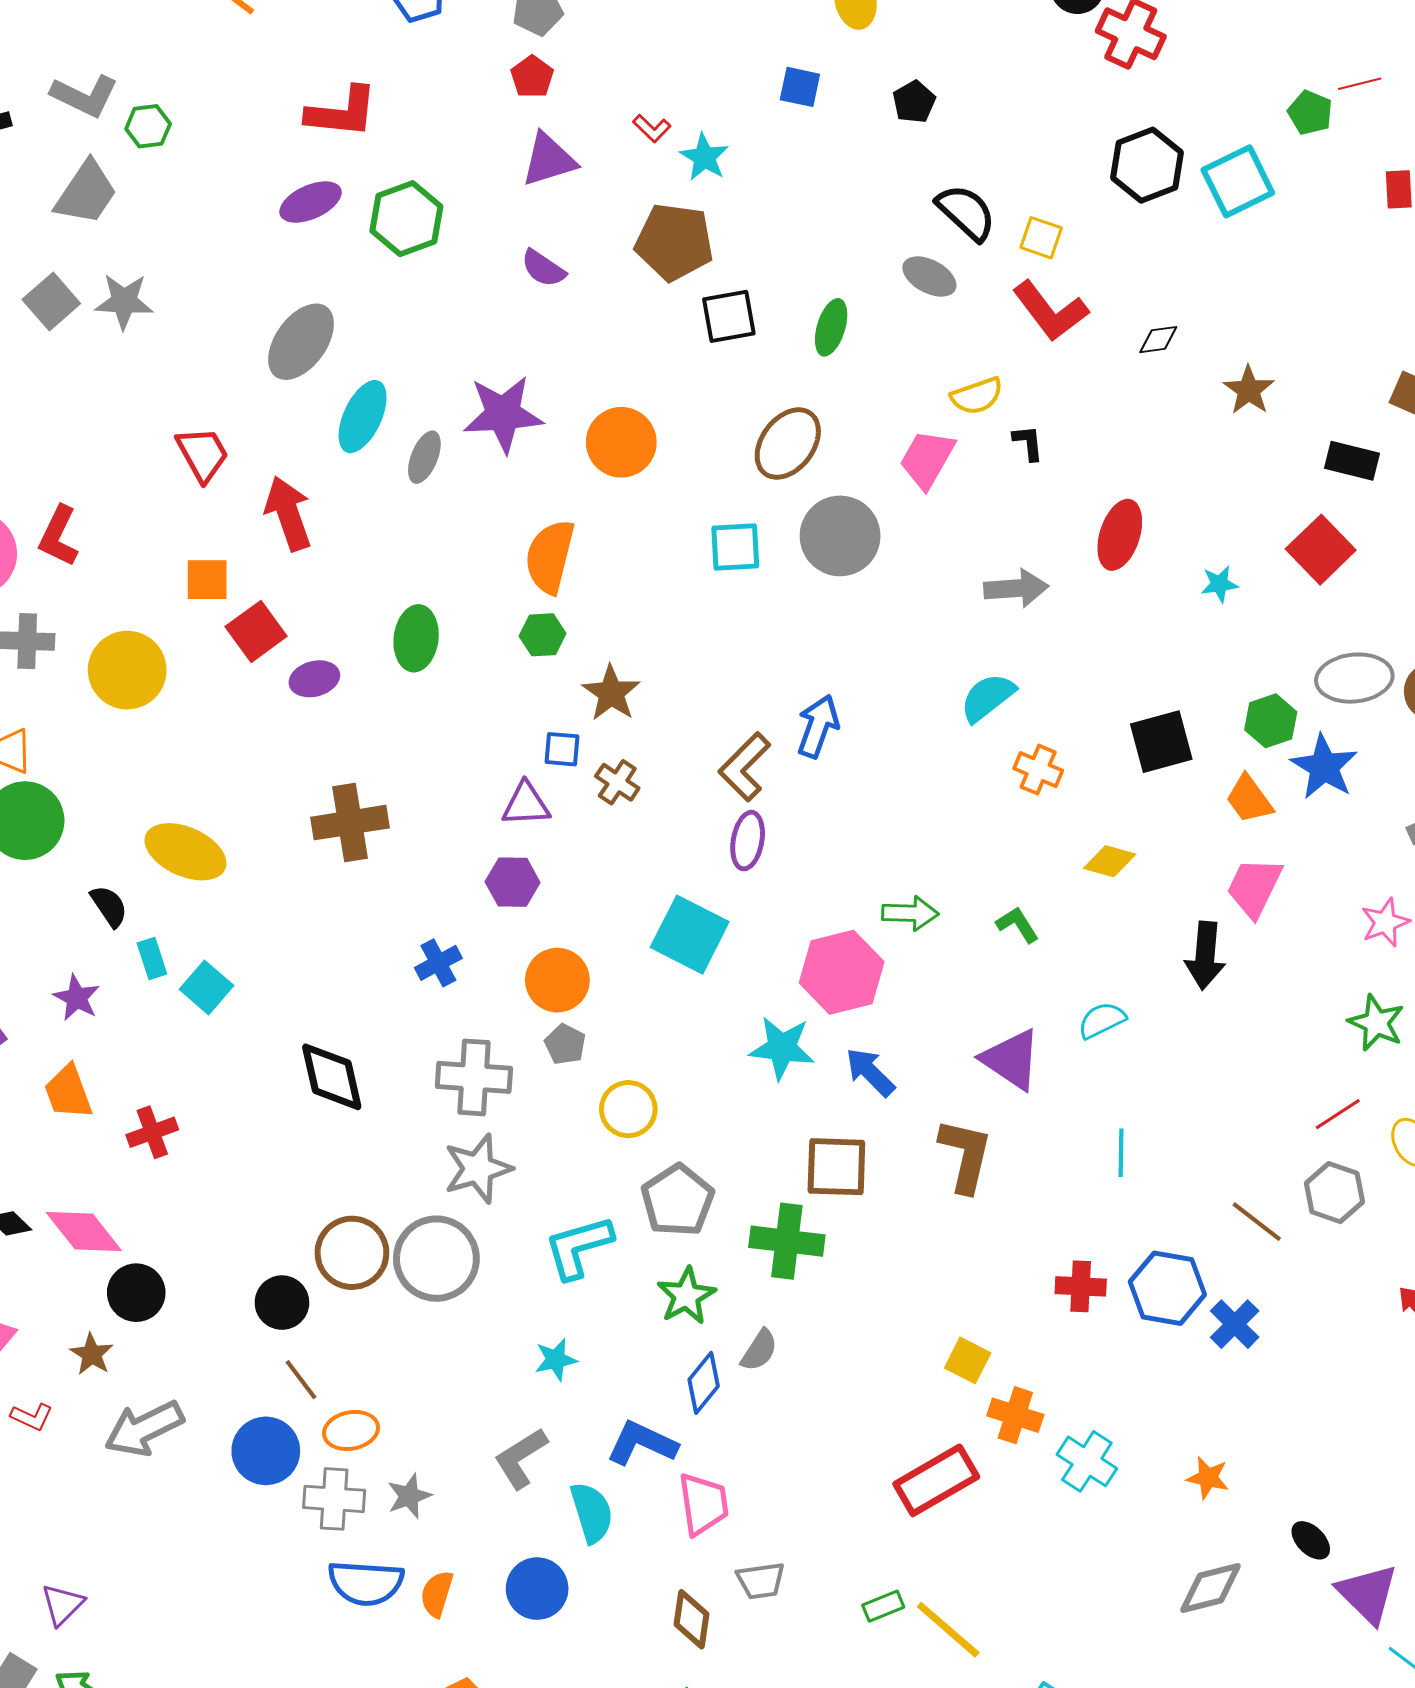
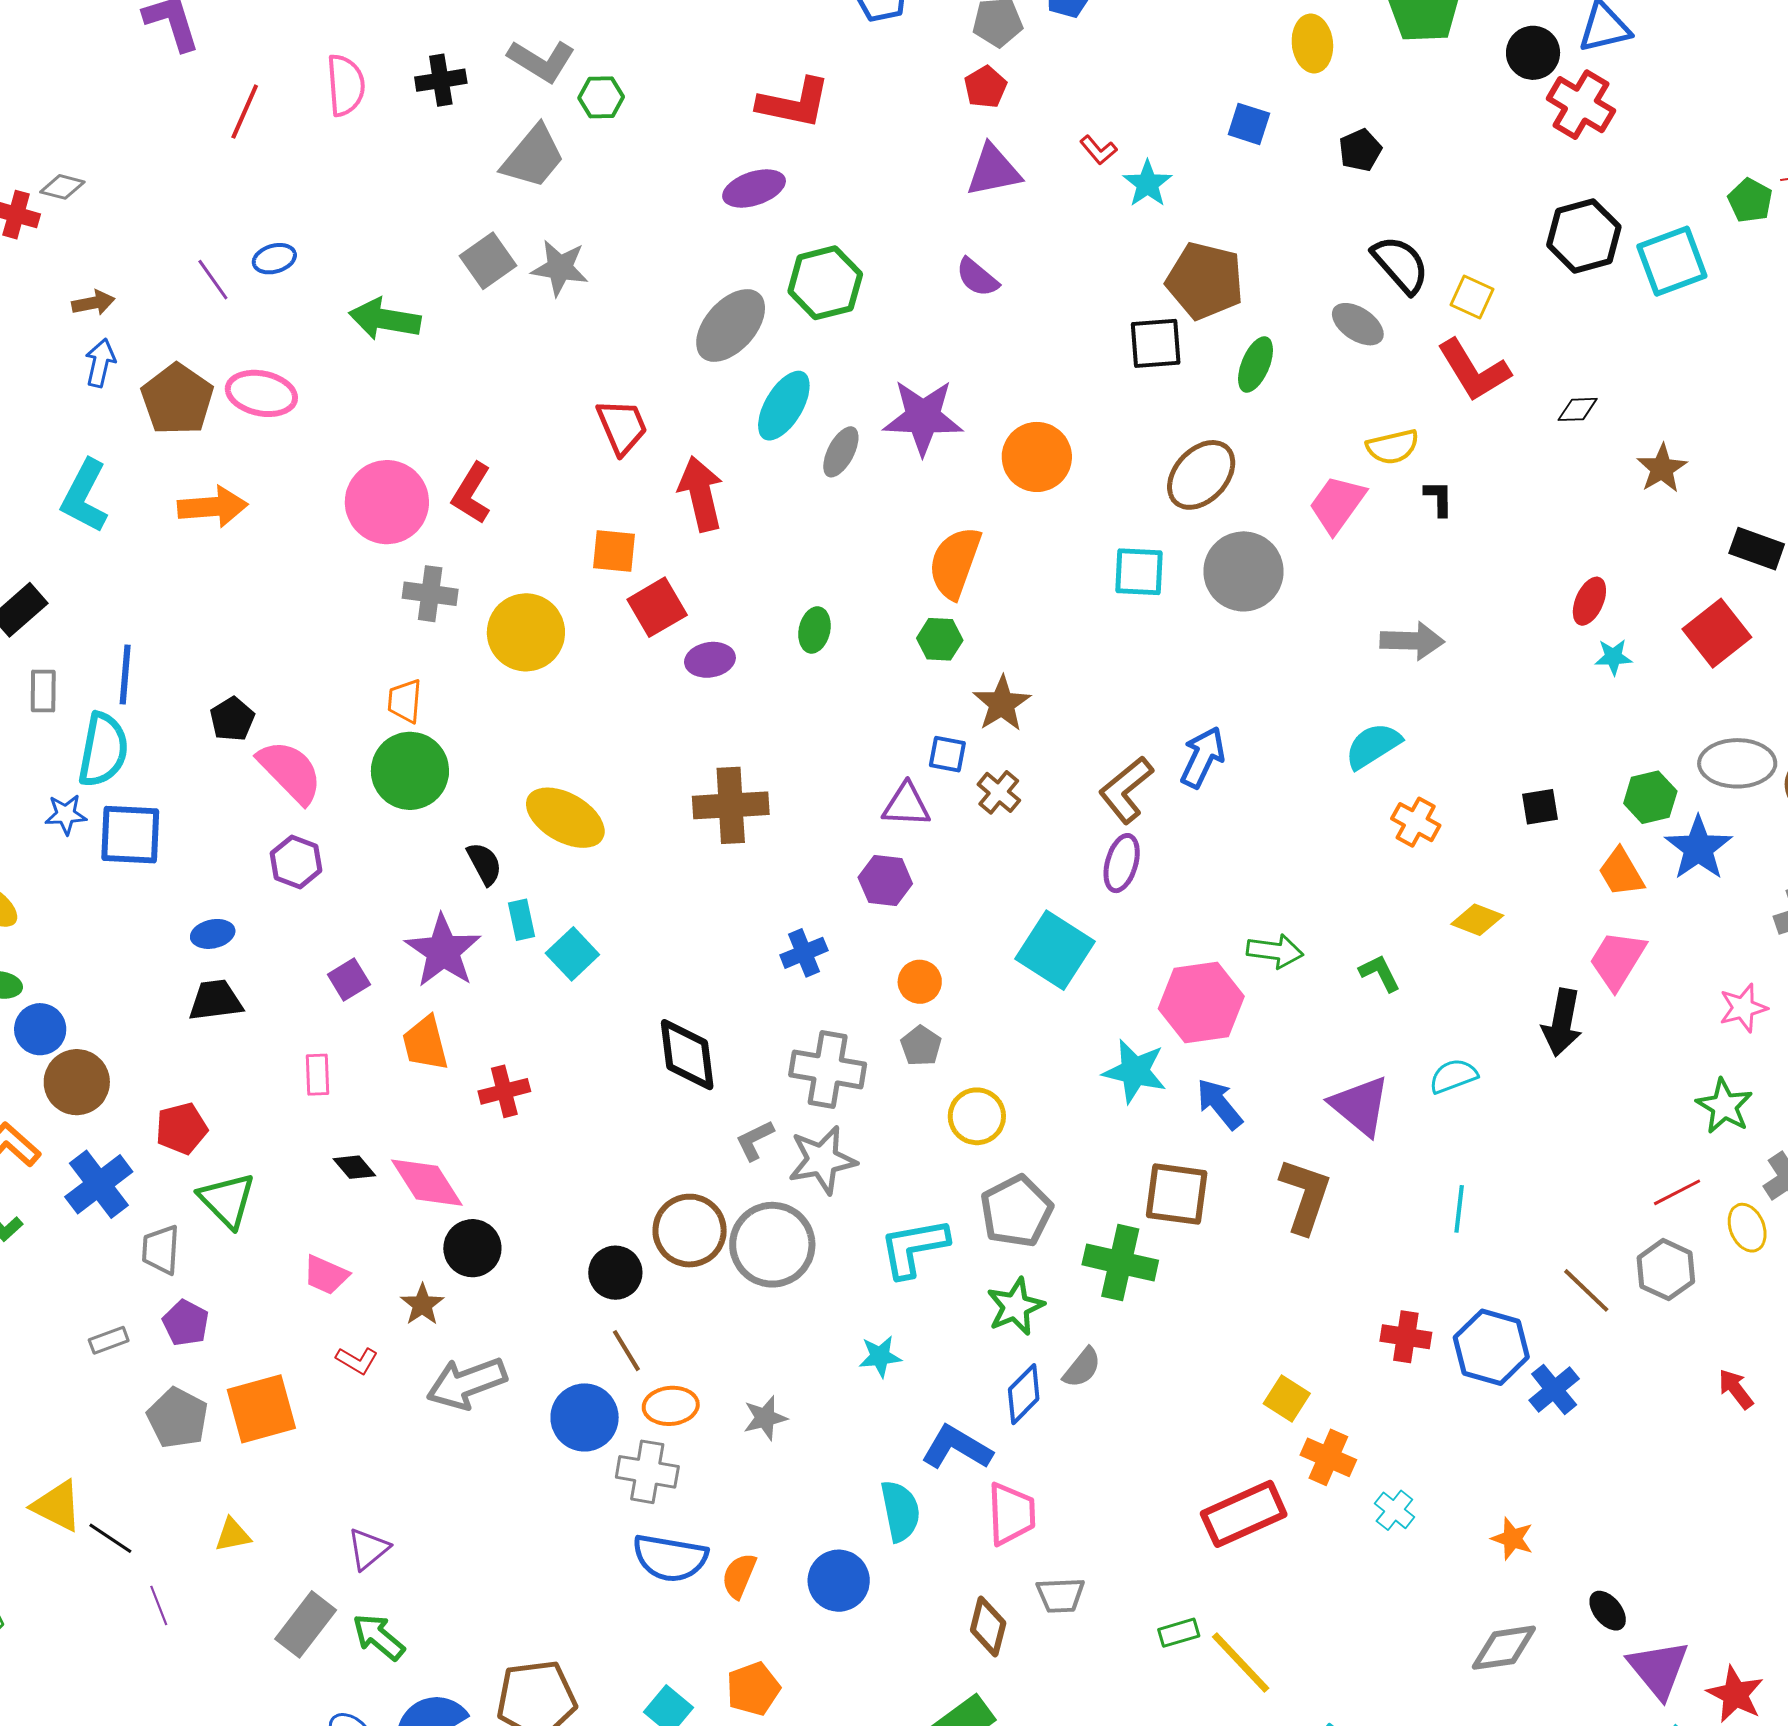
green hexagon: (406, 219) -> (825, 283), moved
brown pentagon: (674, 242) -> (1205, 281), moved
red ellipse: (1120, 535) -> (1589, 601), moved, size x0.7
green ellipse: (416, 638) -> (814, 630), size x0.7
black square: (1161, 742) -> (1540, 807), size x0.6
orange circle: (557, 980) -> (920, 982), size x0.7
purple star: (77, 998) -> (443, 951), size x1.6
gray L-shape: (521, 1458) -> (755, 1140), moved, size x0.7
cyan cross: (1087, 1461) -> (1394, 1510), size x0.7
gray star: (409, 1496) -> (765, 1418), moved

